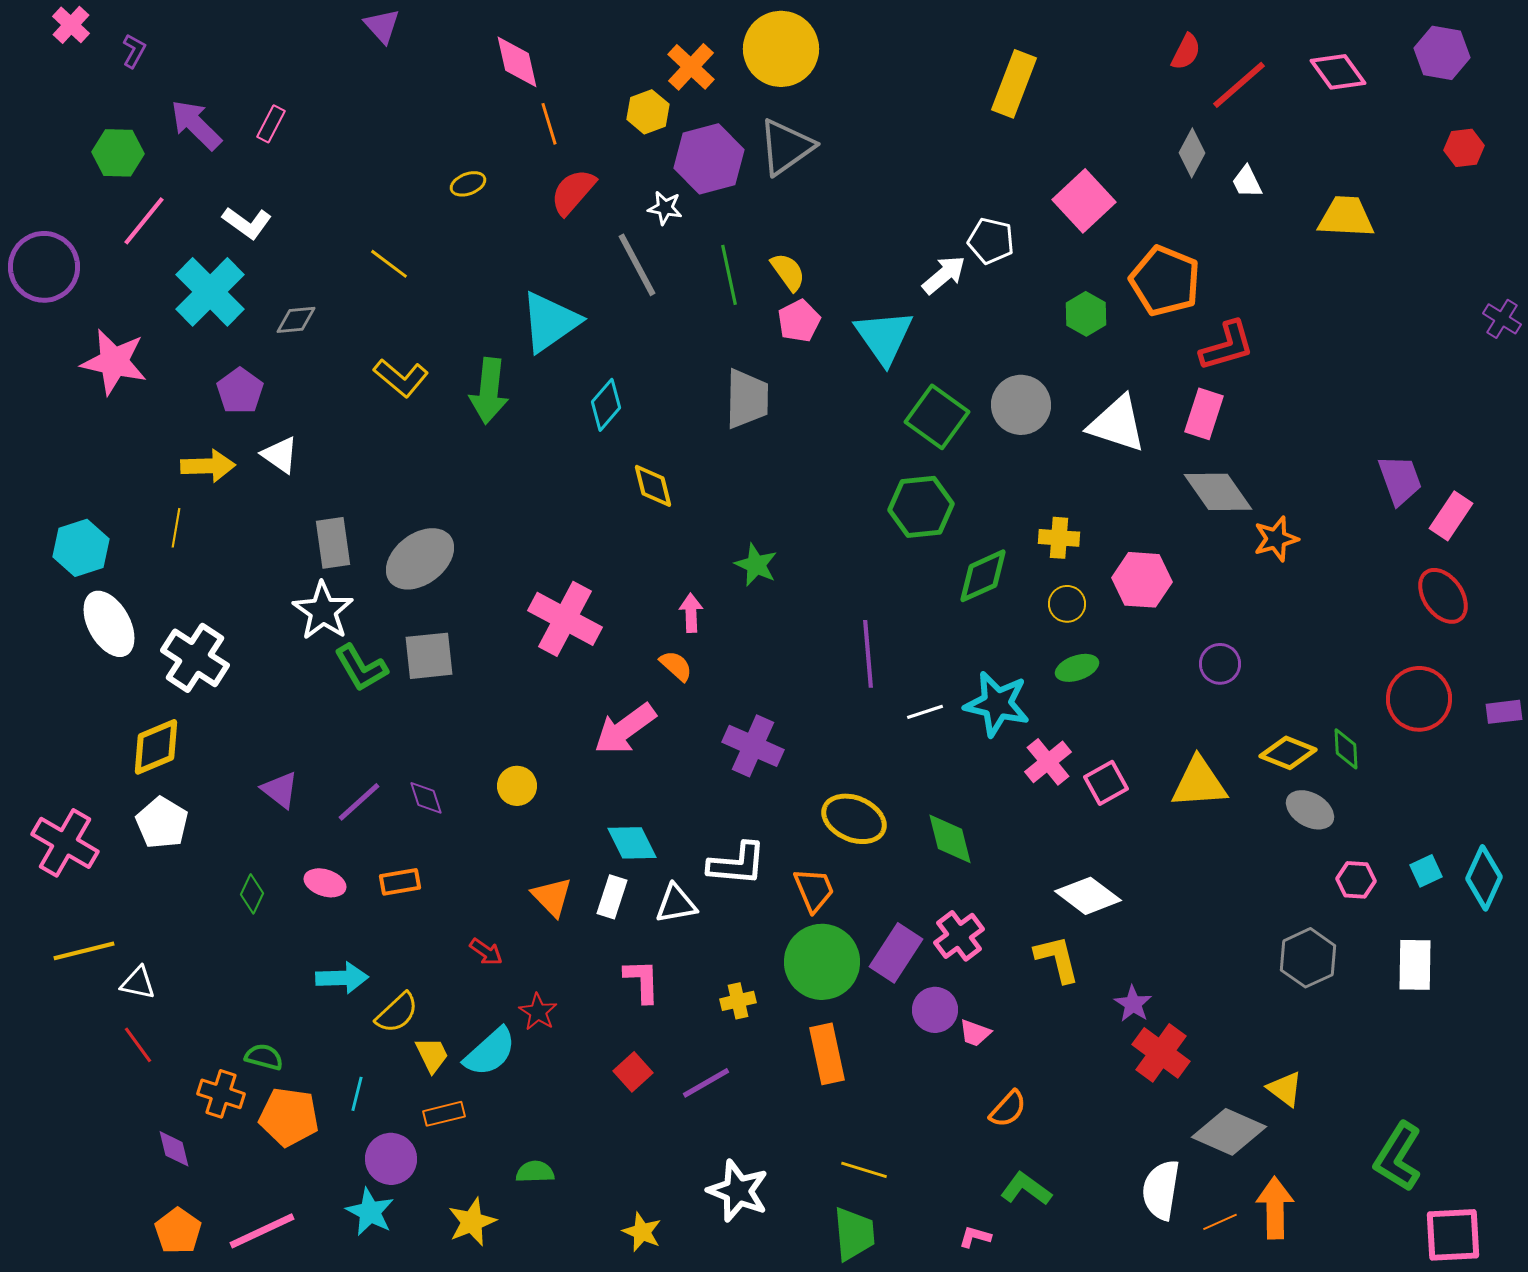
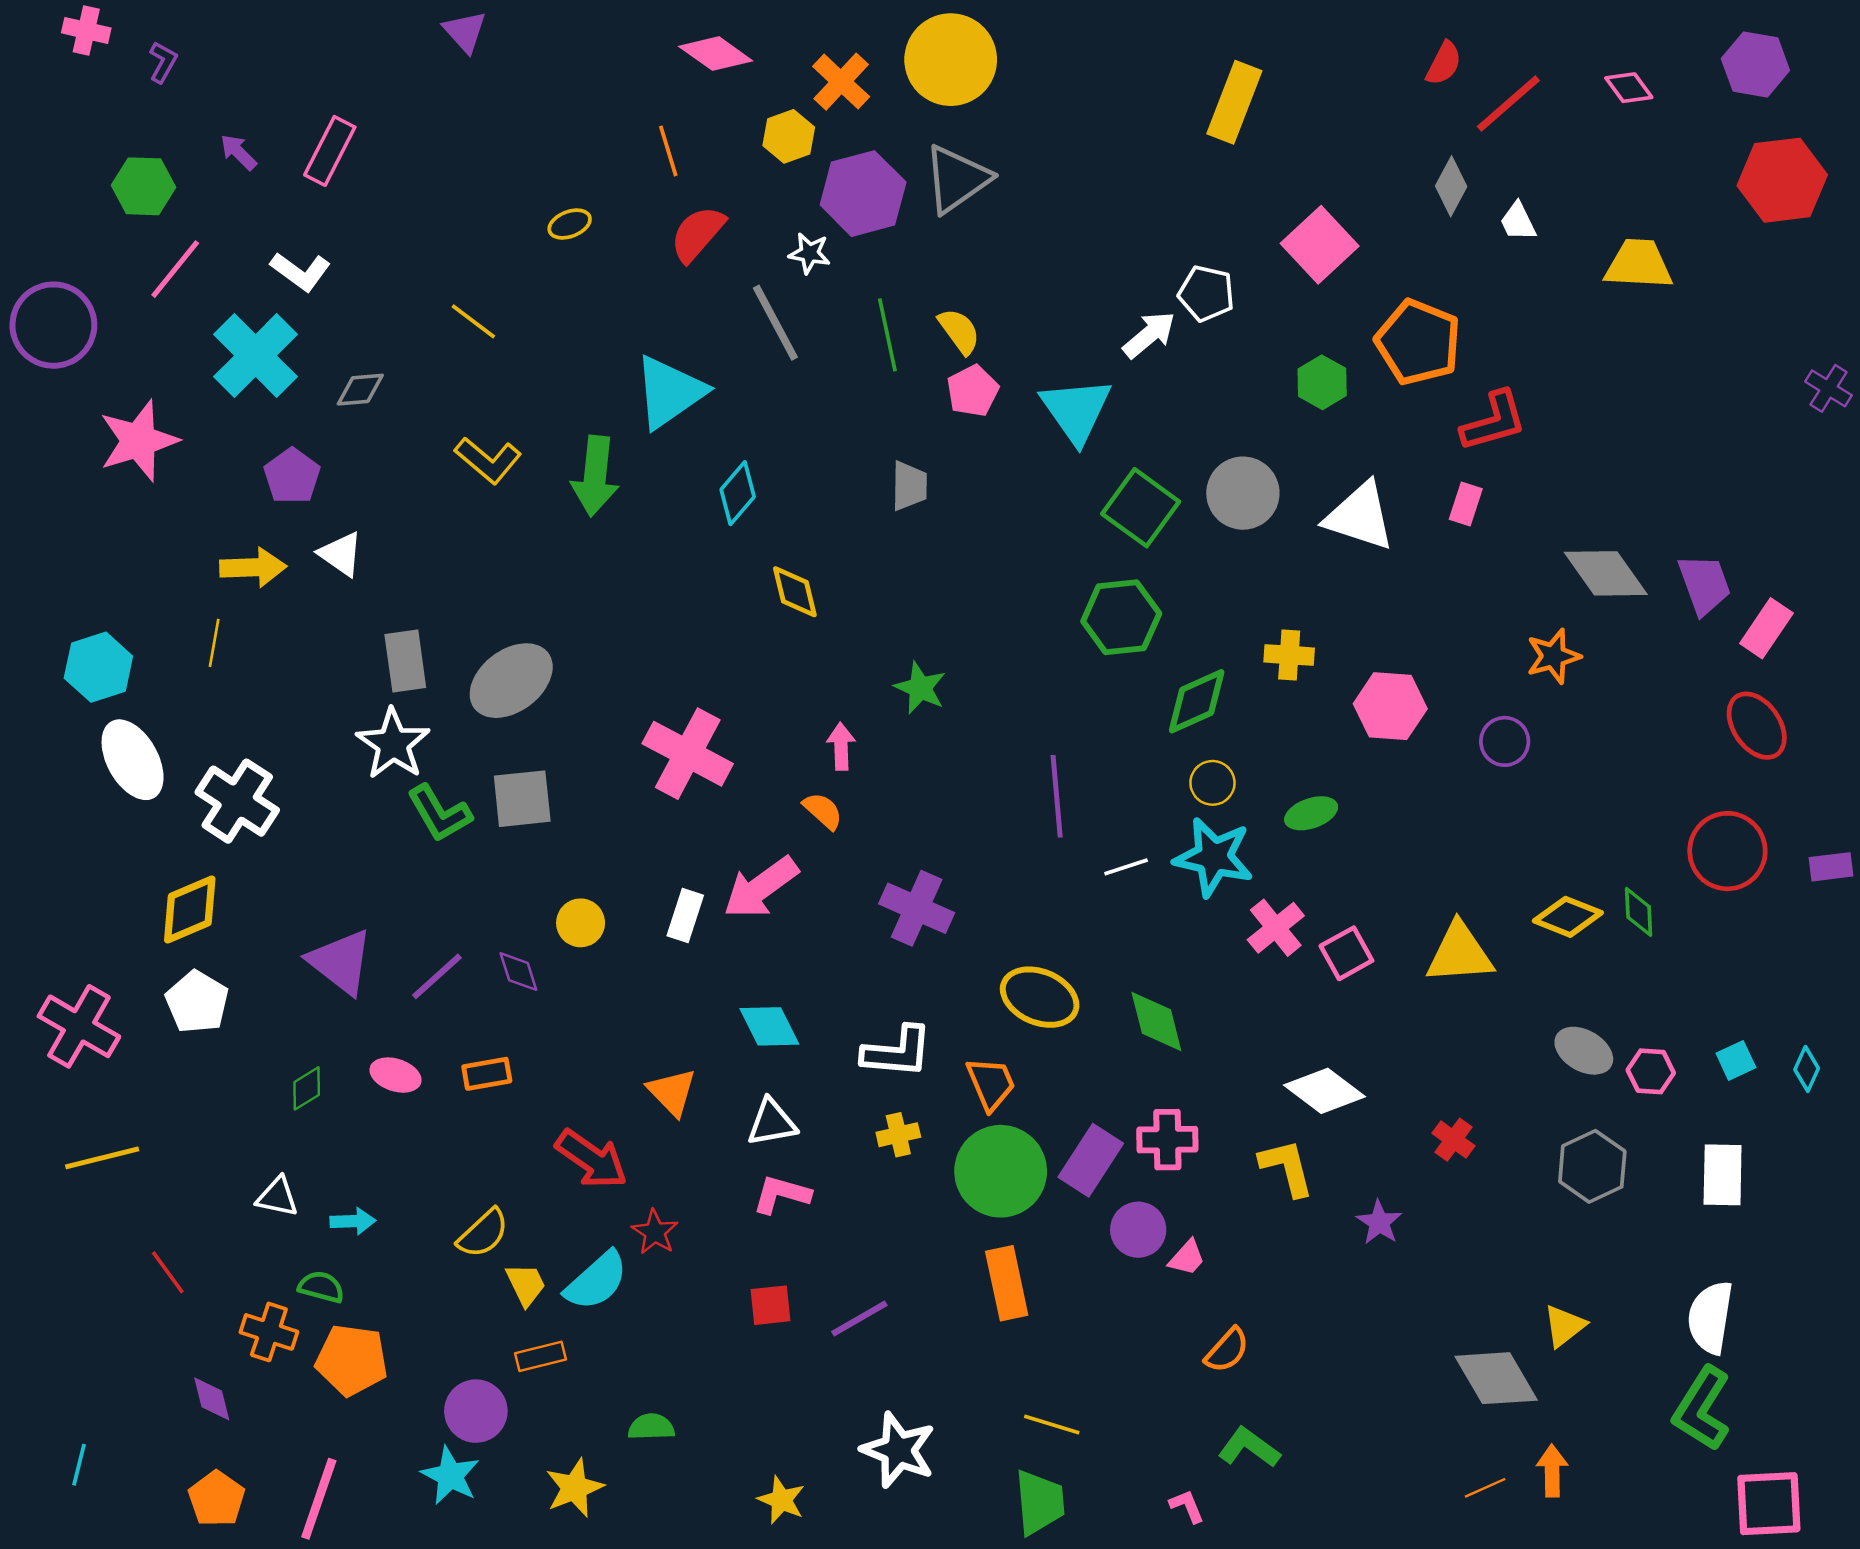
pink cross: (71, 25) -> (86, 30), turned -30
pink diamond: (517, 62) -> (716, 54), moved, turned -42
pink diamond: (1338, 72) -> (1629, 88), size x0.7
pink rectangle: (271, 124) -> (330, 151), size x1.5
purple arrow: (196, 125) -> (238, 152), size x0.6
red hexagon: (1464, 148) -> (1782, 180), size x1.8
pink star: (114, 362) -> (139, 441), turned -30
gray trapezoid: (747, 399) -> (909, 486), size x0.7
pink rectangle: (1204, 414) -> (1466, 504), size x0.7
gray diamond: (1218, 492) -> (1606, 573), moved
yellow circle: (1067, 604) -> (1212, 783), moved
purple circle: (1220, 664) -> (1505, 741), moved
yellow circle: (517, 786) -> (581, 923), moved
purple triangle: (280, 790) -> (341, 962), size x1.5
gray ellipse: (1310, 810) -> (1584, 1051), moved
cyan diamond: (1484, 878) -> (1807, 1069), size x0.6
green diamond: (252, 894) -> (307, 1088), turned 33
white rectangle: (612, 897) -> (685, 916), moved
white triangle: (676, 904) -> (772, 1123), moved
pink cross: (959, 936) -> (1167, 1140), turned 36
red arrow: (486, 952) -> (592, 1159), size x1.8
cyan arrow: (342, 978) -> (353, 1221), moved, size x0.7
pink L-shape: (642, 981) -> (781, 1194), turned -72
white triangle: (138, 983) -> (277, 1197), moved
yellow cross: (738, 1001) -> (898, 1135), moved
pink trapezoid: (975, 1033) -> (1187, 1258), turned -68
red cross: (1161, 1053) -> (1454, 1140), moved, size x0.6
red square: (633, 1072) -> (771, 1305), turned 36
yellow triangle: (1285, 1089) -> (1564, 1326), turned 45
cyan line: (357, 1094) -> (79, 1465), moved
gray diamond: (1229, 1132) -> (1496, 1378), turned 36
white semicircle: (1161, 1190) -> (1710, 1317), moved
orange arrow: (1275, 1208) -> (1552, 1471), size x0.7
pink line: (262, 1231) -> (319, 1499), turned -46
pink L-shape: (975, 1237) -> (1187, 1506), turned 52

